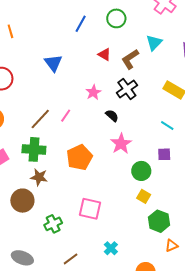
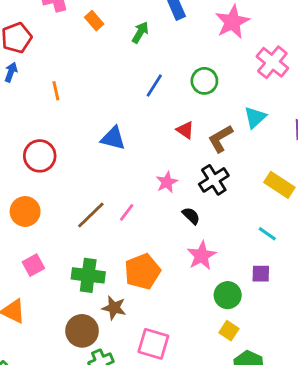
blue triangle: (53, 63) -> (113, 138), turned -42
green cross: (34, 149) -> (88, 275), moved
brown star: (39, 177) -> (114, 308), moved
brown circle: (22, 201) -> (82, 331), moved

